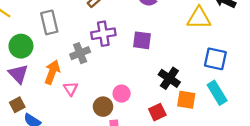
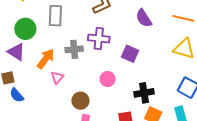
purple triangle: (18, 74) -> (16, 52), turned -30
black cross: (169, 78) -> (144, 93), turned 30
pink circle: (122, 94) -> (108, 79), moved

